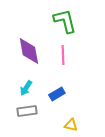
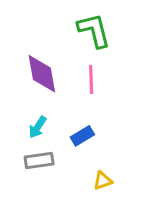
yellow triangle: (71, 125) -> (103, 181), turned -32

